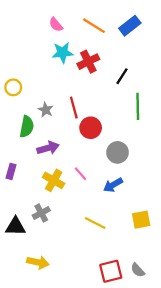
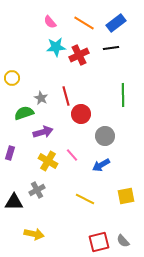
black line: (122, 76) -> (111, 48), moved, turned 49
green semicircle: (27, 127) -> (24, 113), turned -120

